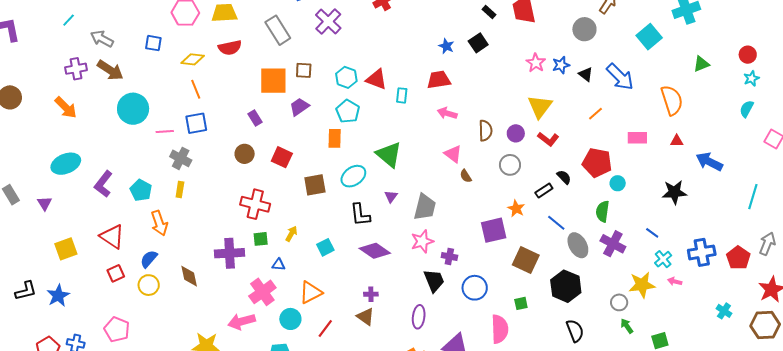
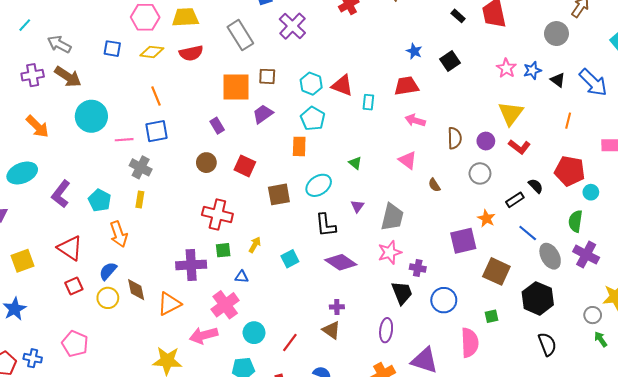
black square: (478, 43) -> (450, 61), moved
yellow diamond: (193, 59) -> (152, 52), moved
orange arrow: (66, 108) -> (37, 126), moved
orange line: (596, 114) -> (568, 121), turned -35
pink triangle: (453, 154) -> (408, 160), moved
green triangle: (389, 155) -> (355, 163), size x0.5
brown diamond: (189, 276) -> (136, 290), moved
orange triangle: (311, 292) -> (169, 304), moved

